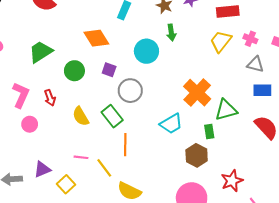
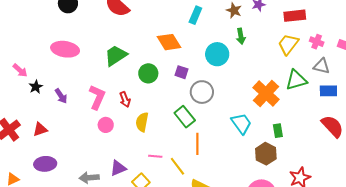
green triangle: (226, 110) -> (296, 80), moved
yellow semicircle: (81, 116) -> (142, 122), moved, turned 42
cyan trapezoid: (171, 124) -> (241, 124), turned -95

